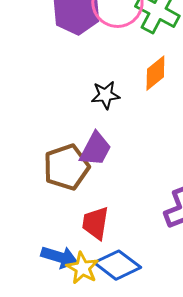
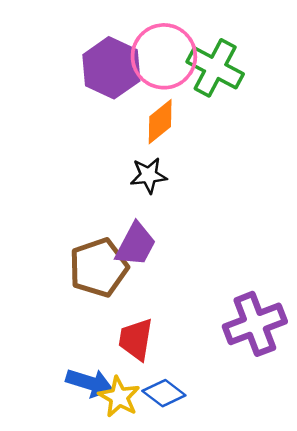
orange diamond: (155, 73) -> (160, 122), moved
blue diamond: (117, 265) -> (164, 393), size x0.7

